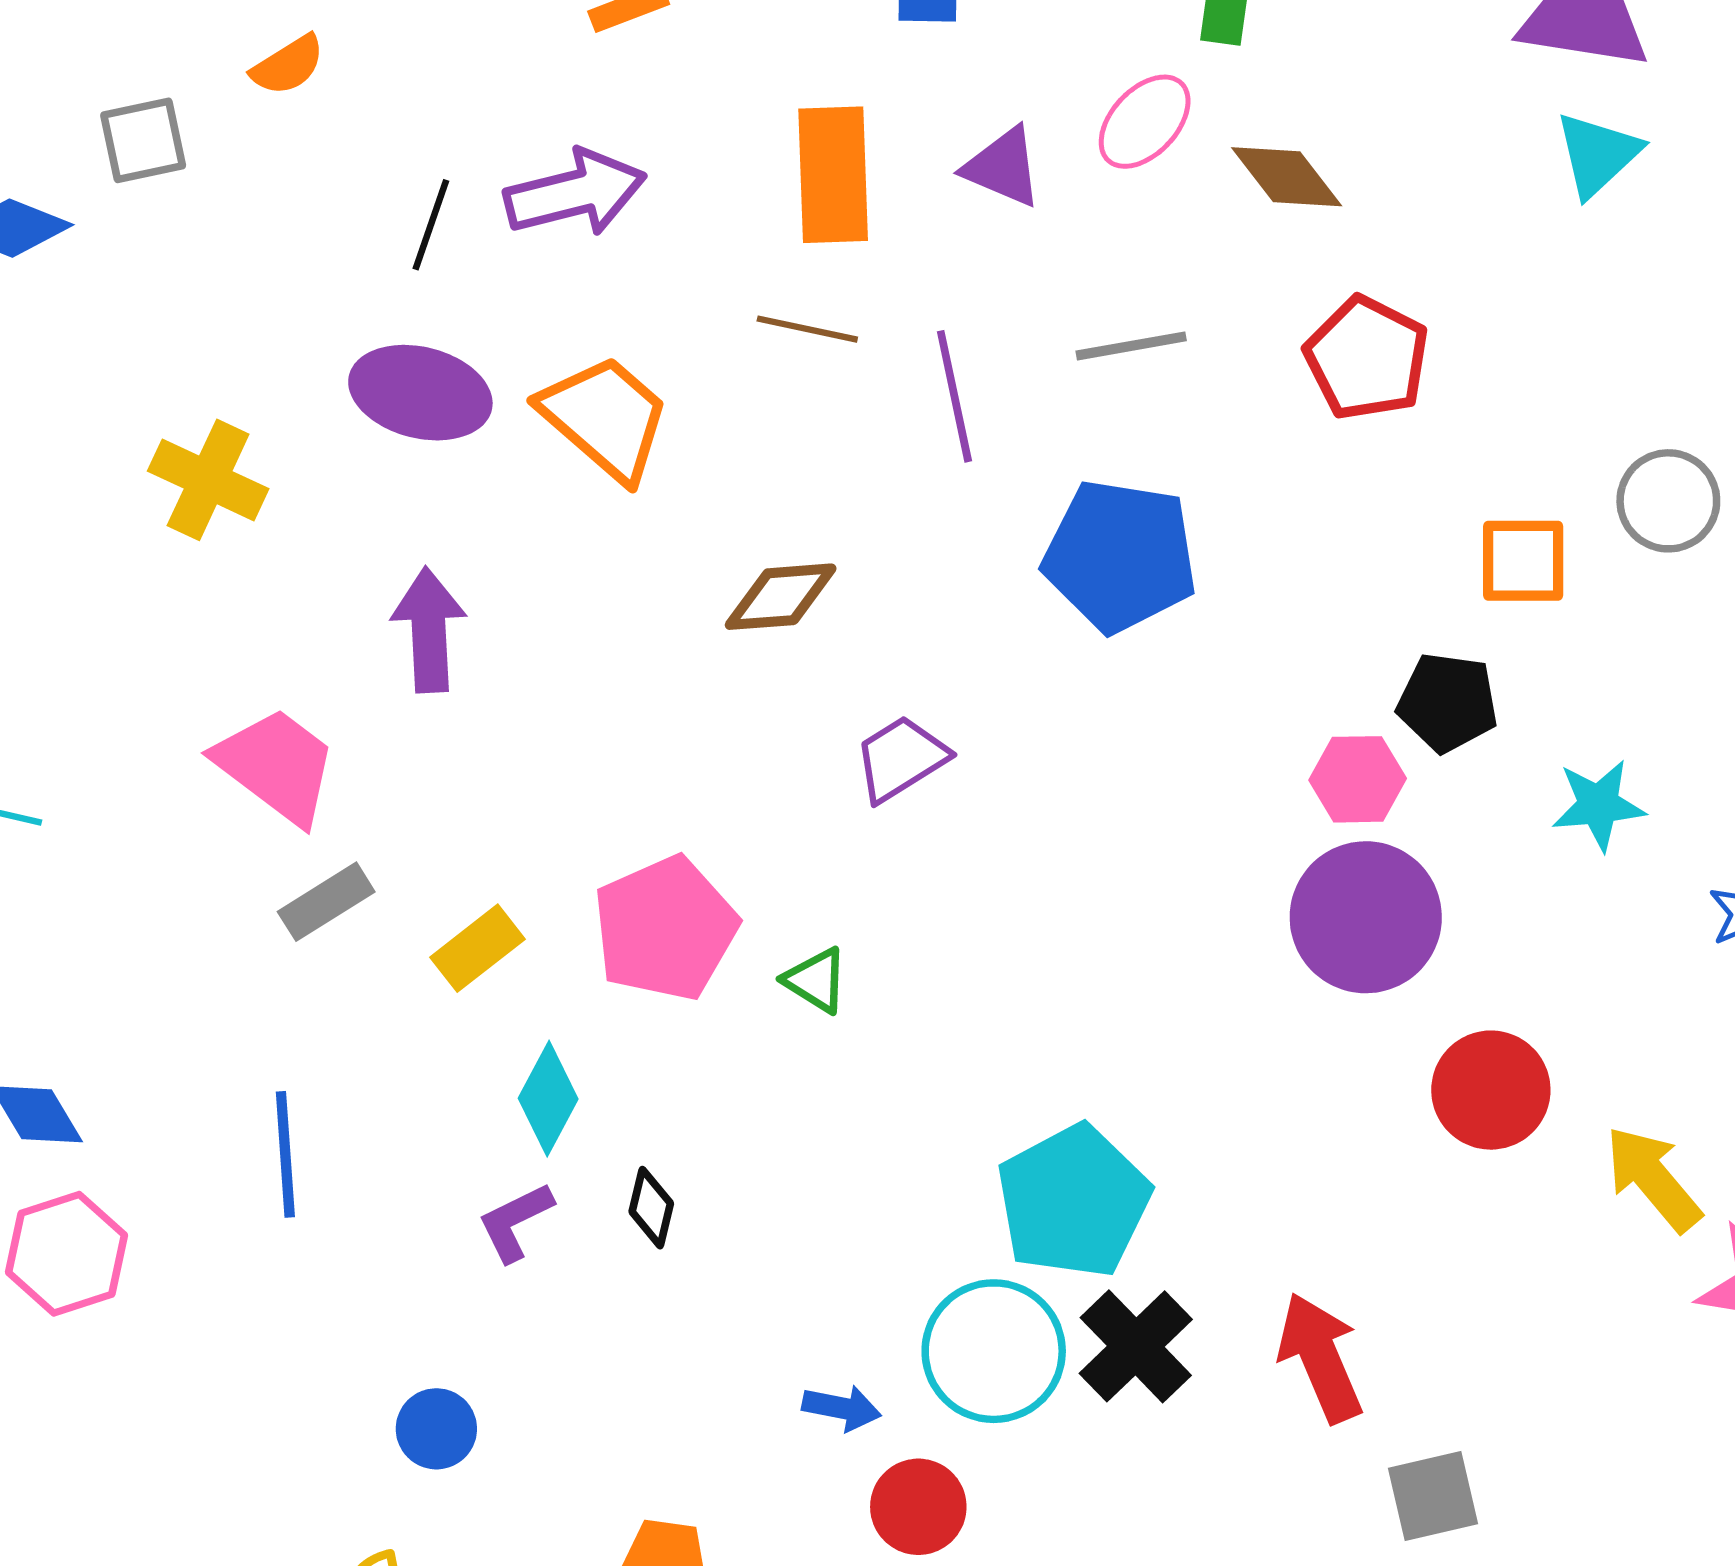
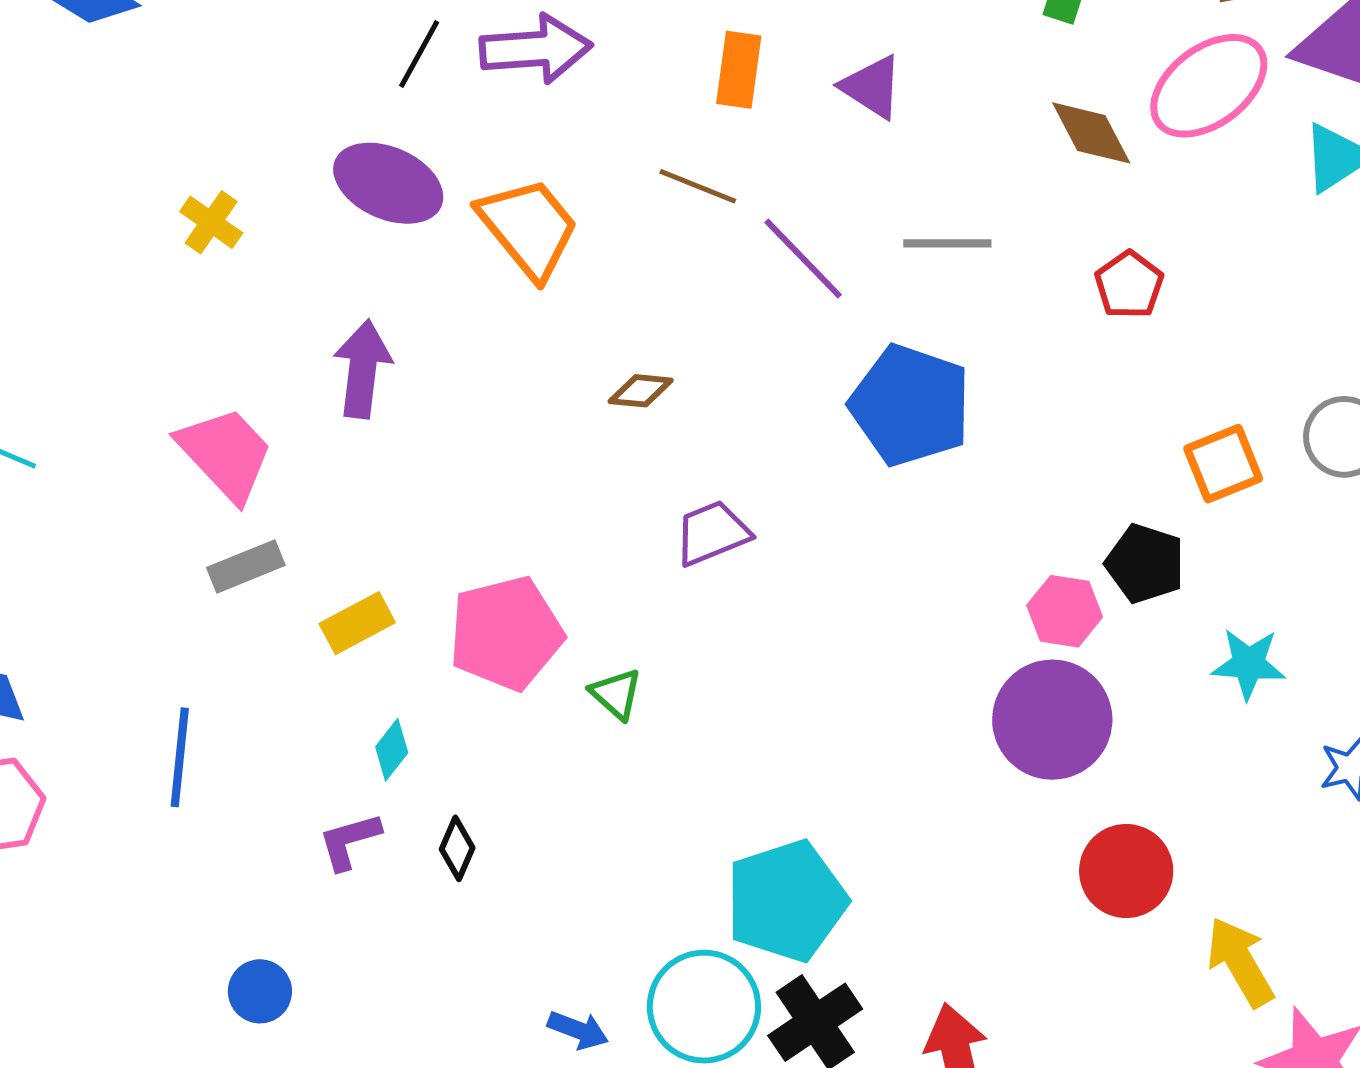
pink ellipse: (1145, 122) -> (1209, 86), moved, size x1.5
orange rectangle: (833, 175) -> (739, 70), size x0.7
red pentagon: (1367, 358) -> (1129, 285), size x0.7
purple line: (954, 396) -> (803, 259), turned -42
yellow cross: (208, 480) -> (211, 222), size x0.7
orange square: (1523, 561) -> (1223, 464), turned -32
brown diamond: (781, 597) -> (641, 391), size x0.7
cyan diamond: (548, 1099) -> (392, 750), size x0.7

